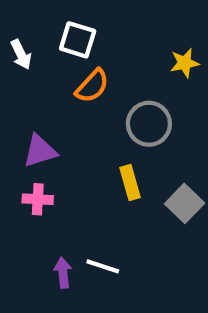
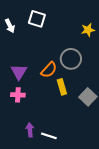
orange semicircle: (92, 86) -> (49, 70), moved
purple triangle: (40, 151) -> (19, 72), turned -42
white line: (103, 266) -> (49, 136), moved

